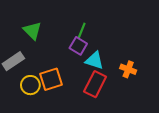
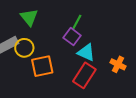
yellow circle: (30, 85) -> (24, 48), moved

